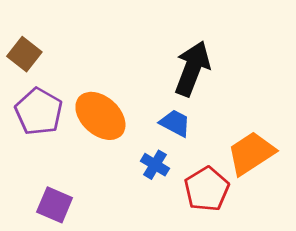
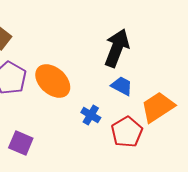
blue trapezoid: (175, 123) -> (122, 86), moved

